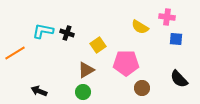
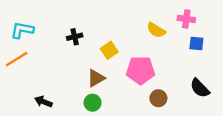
cyan L-shape: (43, 31) -> (22, 30), moved
black cross: (67, 33) -> (75, 37), turned -32

